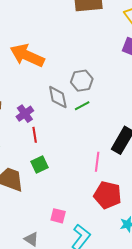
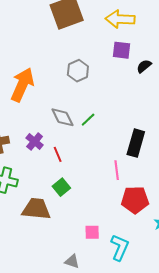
orange arrow: (27, 56) -> (22, 85), turned 104
gray hexagon: (82, 81) -> (78, 71), moved
red line: (35, 135) -> (58, 154), moved

